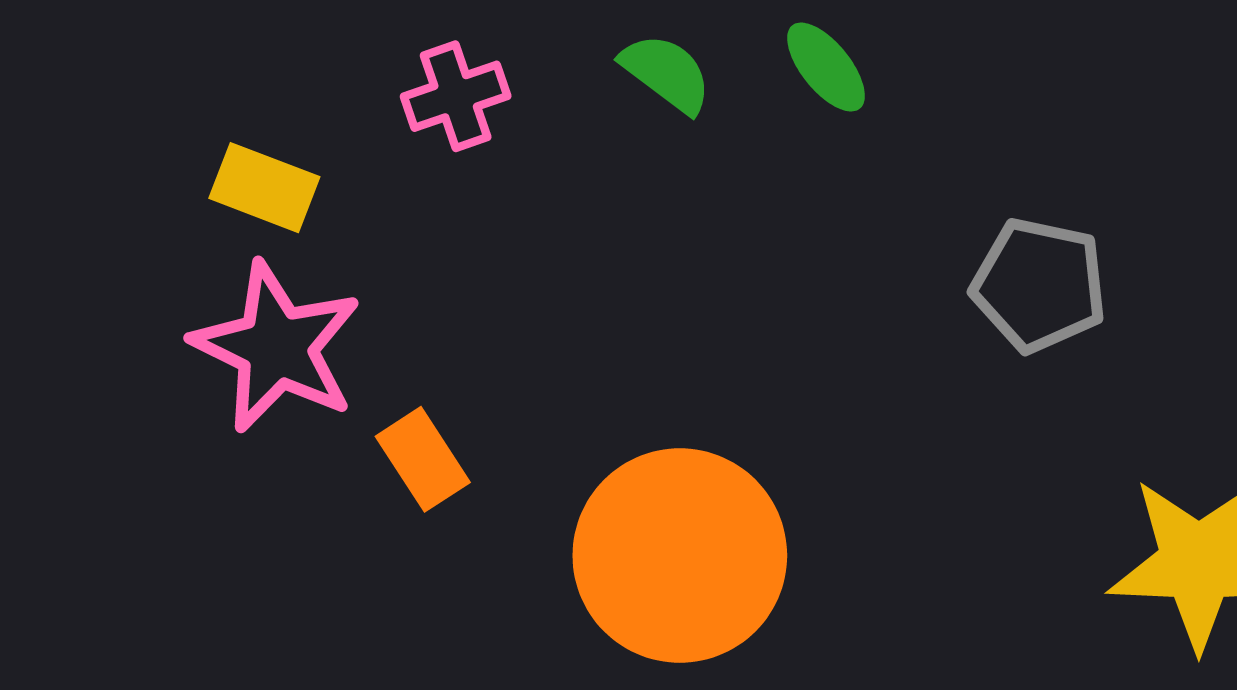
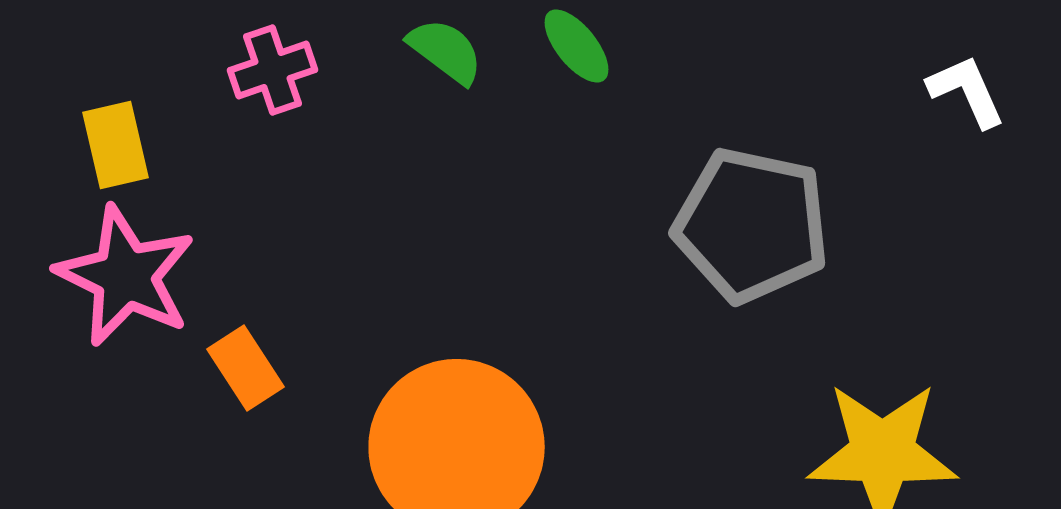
yellow rectangle: (264, 188) -> (116, 145), turned 56
gray pentagon: (1039, 285) -> (752, 225), size x1.4

